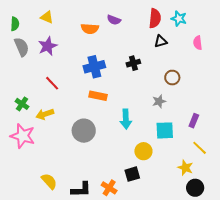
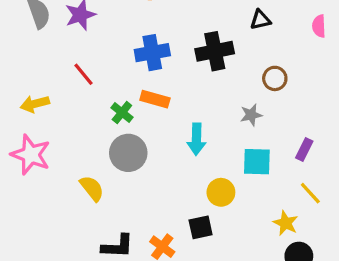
black cross: (133, 63) -> (215, 51), size x1.6
green cross: (22, 104) -> (122, 112), moved
yellow arrow: (45, 114) -> (35, 104), moved
yellow semicircle: (49, 181) -> (92, 188), moved

